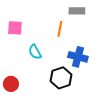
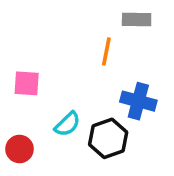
pink square: (15, 28) -> (27, 83), moved
cyan semicircle: (35, 52) -> (67, 124), moved, turned -105

